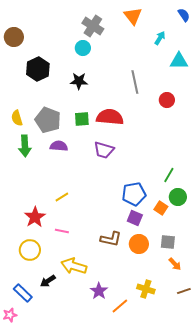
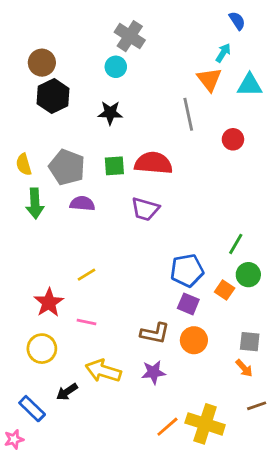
blue semicircle: (184, 15) -> (237, 21), moved
orange triangle: (133, 16) -> (209, 79), moved
brown circle: (14, 37) -> (42, 63), moved
gray square: (168, 242) -> (250, 342), moved
yellow cross: (146, 289) -> (205, 424), moved, size x1.5
purple star: (99, 291) -> (153, 372), moved, turned 30

